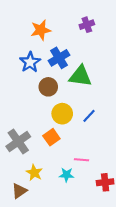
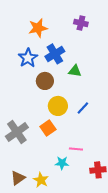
purple cross: (87, 25) -> (81, 23), turned 32
green triangle: (80, 76) -> (75, 71), size x0.6
yellow star: (34, 173) -> (41, 180), moved

